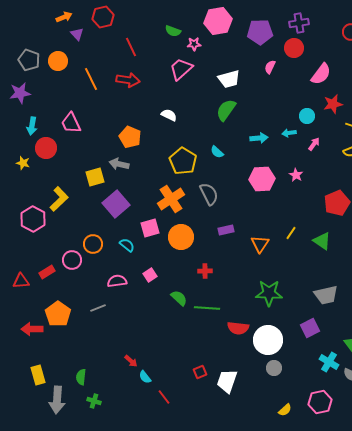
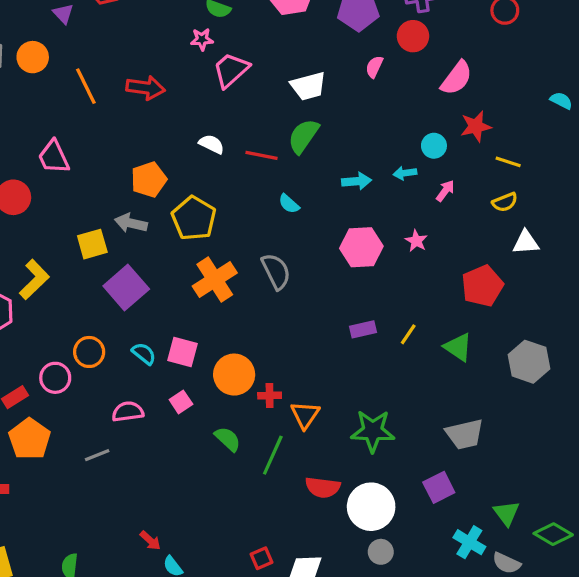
pink star: (194, 44) -> (202, 39), moved
red line: (131, 47) -> (262, 155), moved, turned -54
orange pentagon: (130, 137) -> (149, 180), turned 30
yellow pentagon: (183, 161) -> (194, 218), moved
pink square: (150, 228) -> (183, 352), moved, turned 30
purple rectangle: (226, 230) -> (363, 329), moved
orange circle: (181, 237) -> (234, 375), moved
orange triangle: (260, 244) -> (305, 415), moved
green line: (207, 308) -> (273, 455), turned -70
orange pentagon: (58, 314) -> (29, 439), moved

